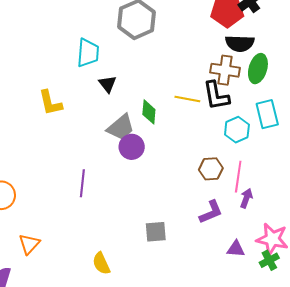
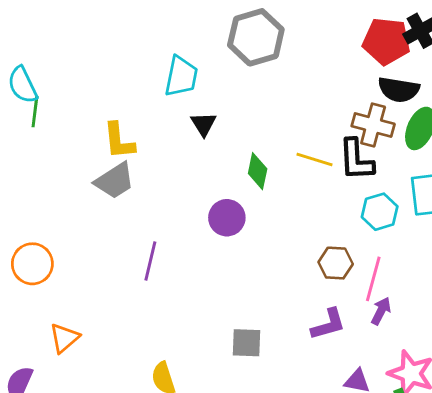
gray trapezoid: (121, 127) -> (115, 181), moved

